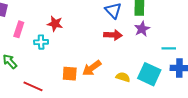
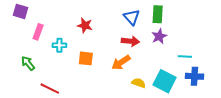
red star: (55, 24) -> (85, 25), moved
orange arrow: (92, 68) -> (121, 62), moved
orange square: (70, 74) -> (86, 58), moved

